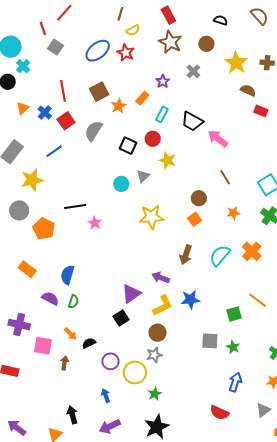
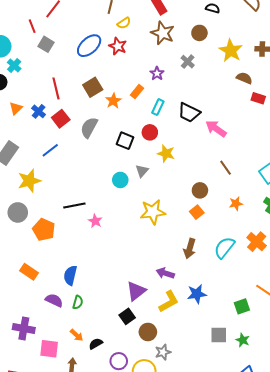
brown circle: (158, 333) -> (148, 332), moved

